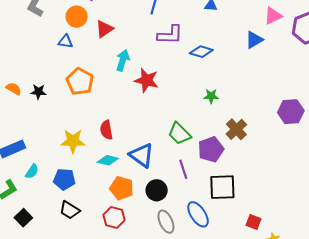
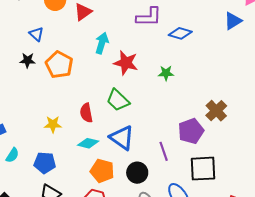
blue triangle: (66, 41) -> (36, 34), moved, turned 35
black star: (38, 92) -> (28, 60), moved
green star: (211, 96) -> (166, 73), moved
green trapezoid: (179, 134) -> (118, 100), moved
yellow star: (73, 141) -> (53, 124), size x0.7

